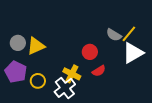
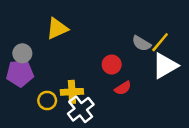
yellow triangle: (36, 46) -> (57, 29), moved
purple pentagon: (16, 72) -> (20, 73), moved, turned -30
yellow cross: (72, 74) -> (72, 92), moved, turned -30

